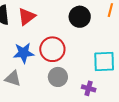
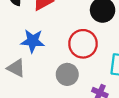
red circle: (52, 49) -> (83, 44), moved

